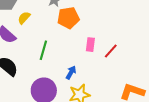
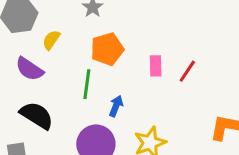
orange pentagon: (68, 18) -> (107, 49), moved
blue arrow: (71, 73) -> (116, 106), moved

